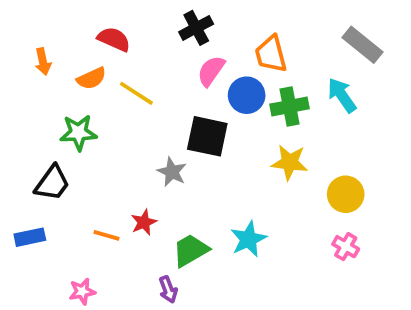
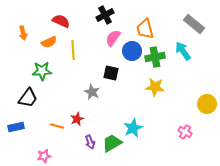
yellow line: (136, 93) -> (73, 50), turned 54
black square: (207, 136) -> (111, 73), size x0.7
yellow circle: (346, 194) -> (207, 104), moved
green trapezoid: (191, 250) -> (112, 143), moved
purple arrow: (168, 290) -> (90, 142), moved

